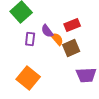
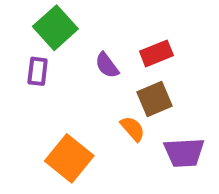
purple rectangle: (30, 39) -> (38, 71), moved
orange semicircle: (57, 39) -> (133, 129), moved

